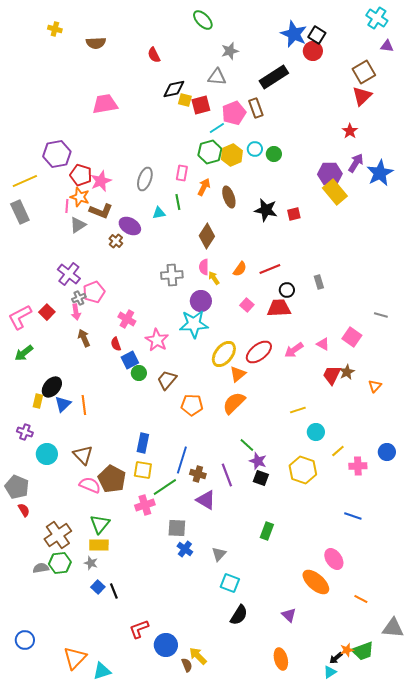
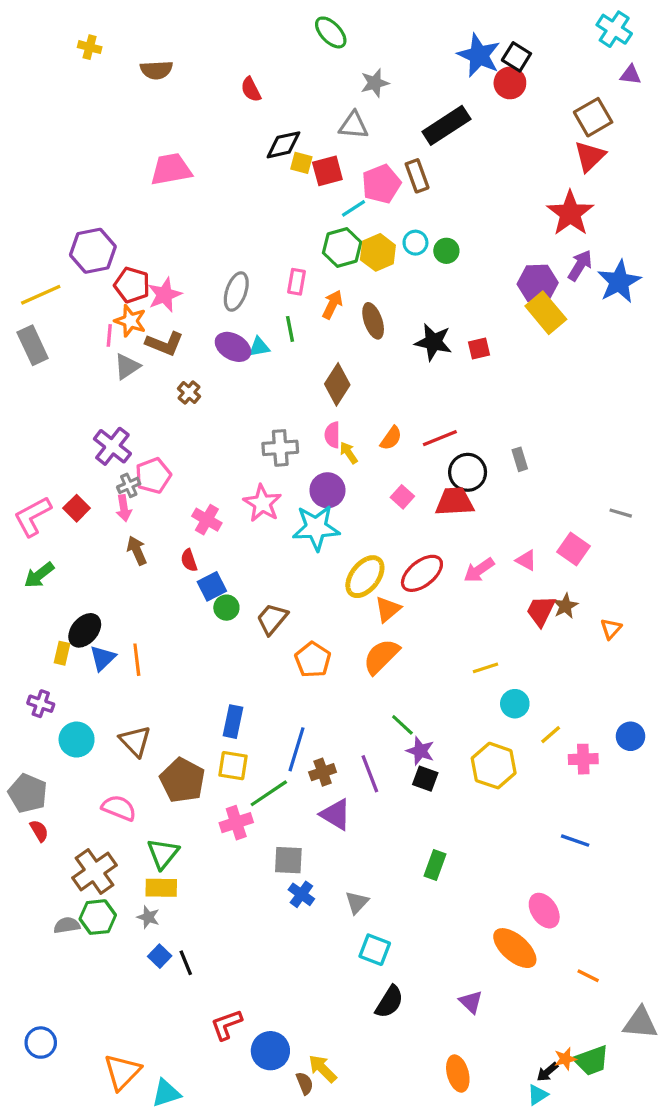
red star: (350, 131) -> (570, 213), size x1.8
purple ellipse: (130, 226) -> (233, 347), moved
black circle: (287, 290) -> (468, 472), size x1.5
pink star: (157, 340) -> (262, 503), moved
orange pentagon: (192, 405) -> (313, 660), turned 30
brown cross: (198, 474) -> (323, 772), turned -35
pink semicircle: (90, 485) -> (119, 808), moved

